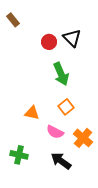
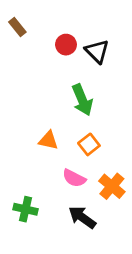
red circle: (49, 42) -> (66, 45), moved
orange triangle: (32, 113) -> (48, 140), moved

